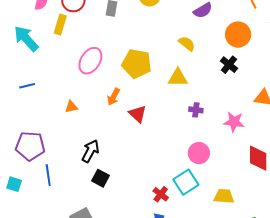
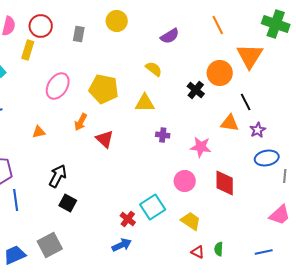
orange circle: (238, 35) -> (220, 73), moved
pink circle: (199, 153) -> (185, 181), moved
yellow trapezoid: (224, 196) -> (191, 221), turned 30

